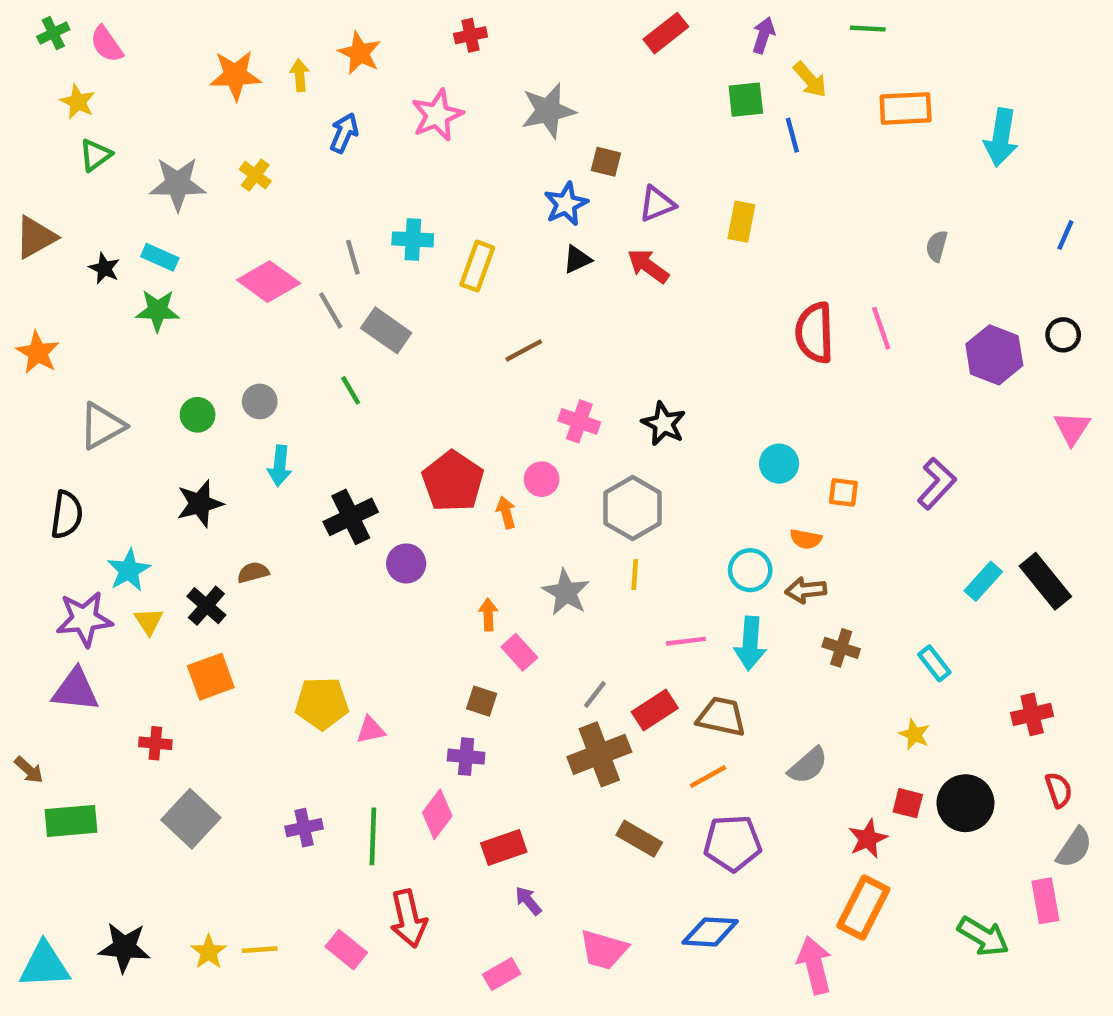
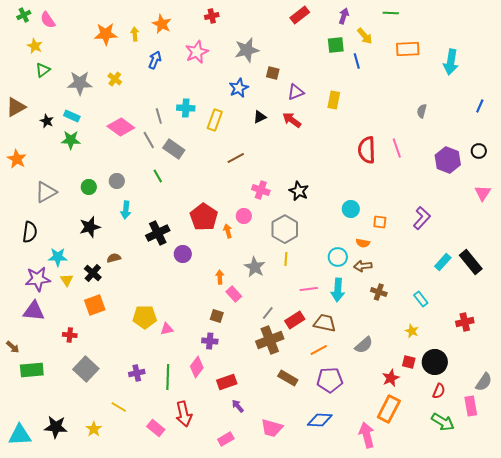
blue star: (566, 204) -> (239, 88), moved
cyan star: (129, 570) -> (58, 257), turned 30
red semicircle: (1059, 790) -> (439, 391), moved, turned 42
yellow line: (260, 950) -> (119, 407), moved, turned 35

